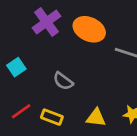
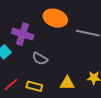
purple cross: (47, 22) -> (23, 34), moved, turned -30

